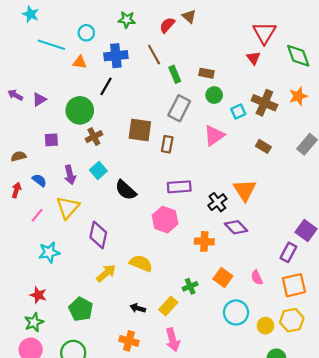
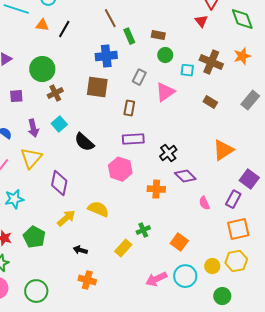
blue cross: (116, 56) -> (106, 56), moved
black line: (106, 86) -> (64, 29), moved
gray rectangle: (179, 108) -> (139, 77), moved, size x0.7
cyan square: (238, 111) -> (187, 70), turned 32
brown rectangle: (167, 144) -> (129, 108), moved
orange triangle: (245, 190) -> (223, 150), moved, turned 30
orange square: (223, 278) -> (179, 242), moved
pink semicircle: (257, 278) -> (204, 203), moved
black arrow: (138, 308) -> (80, 250), moved
green pentagon: (81, 309) -> (34, 237), moved
cyan circle: (236, 312) -> (185, 276), moved
pink arrow: (173, 340) -> (156, 279), moved, turned 80

